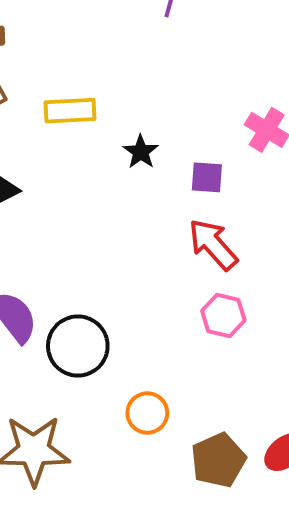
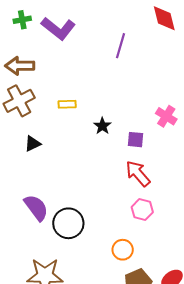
yellow rectangle: (70, 111) -> (67, 104), size x0.7
orange circle: (147, 413) -> (123, 250), moved

